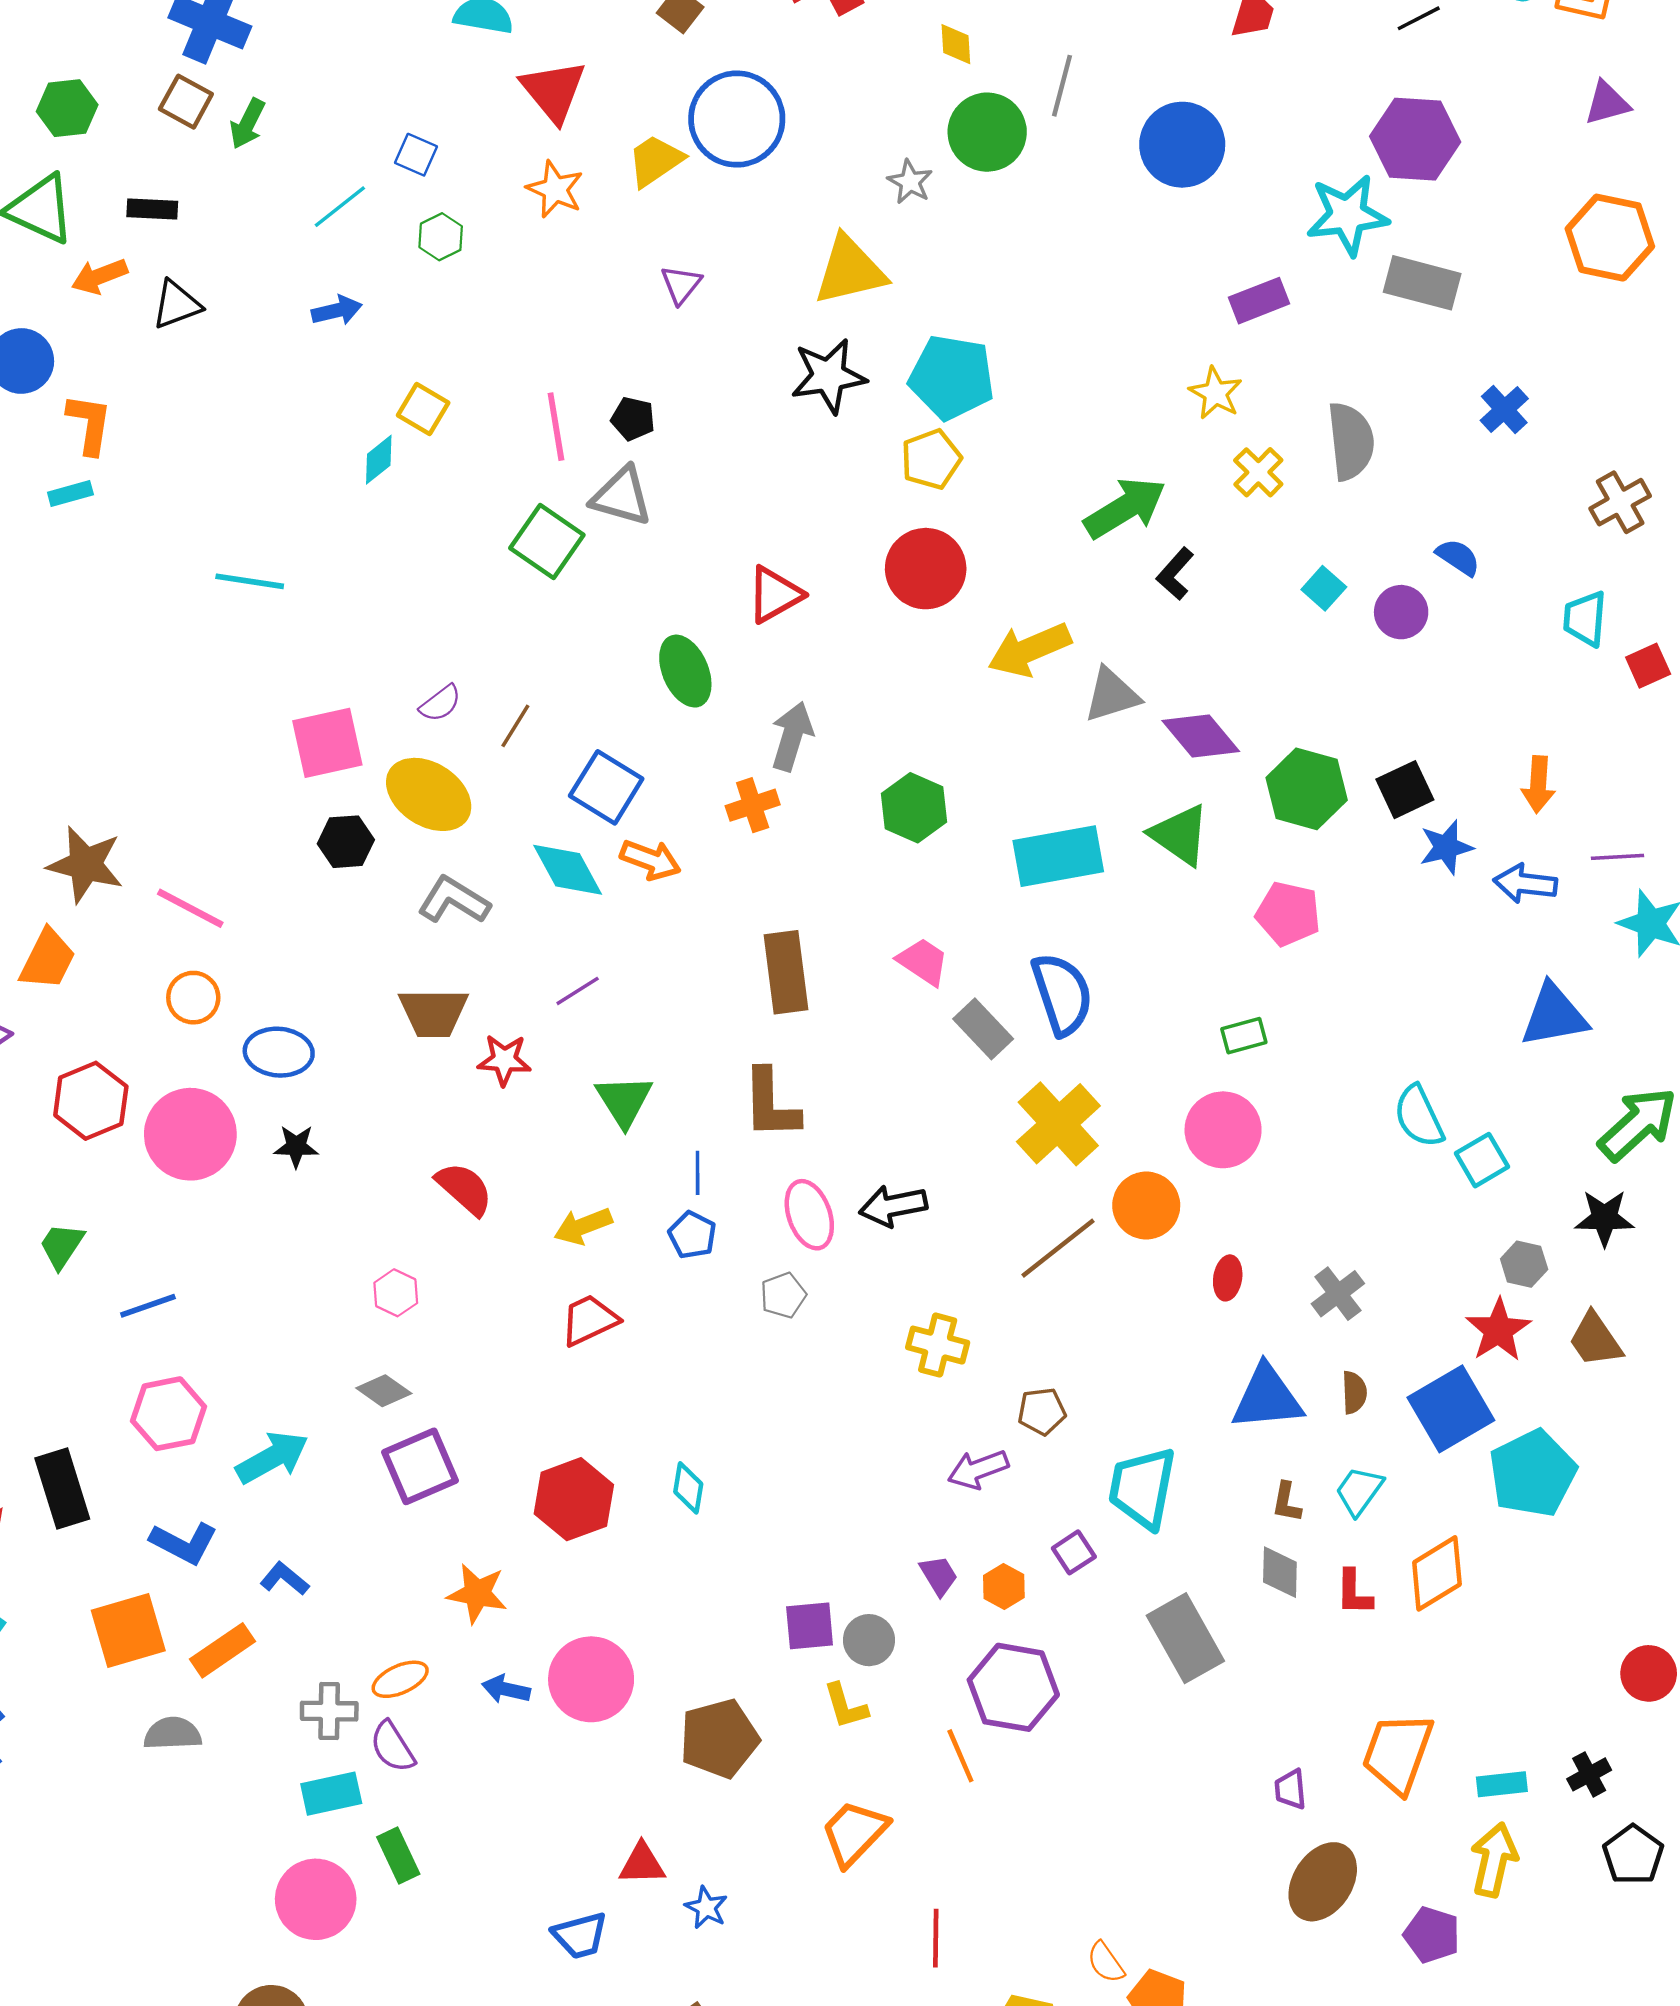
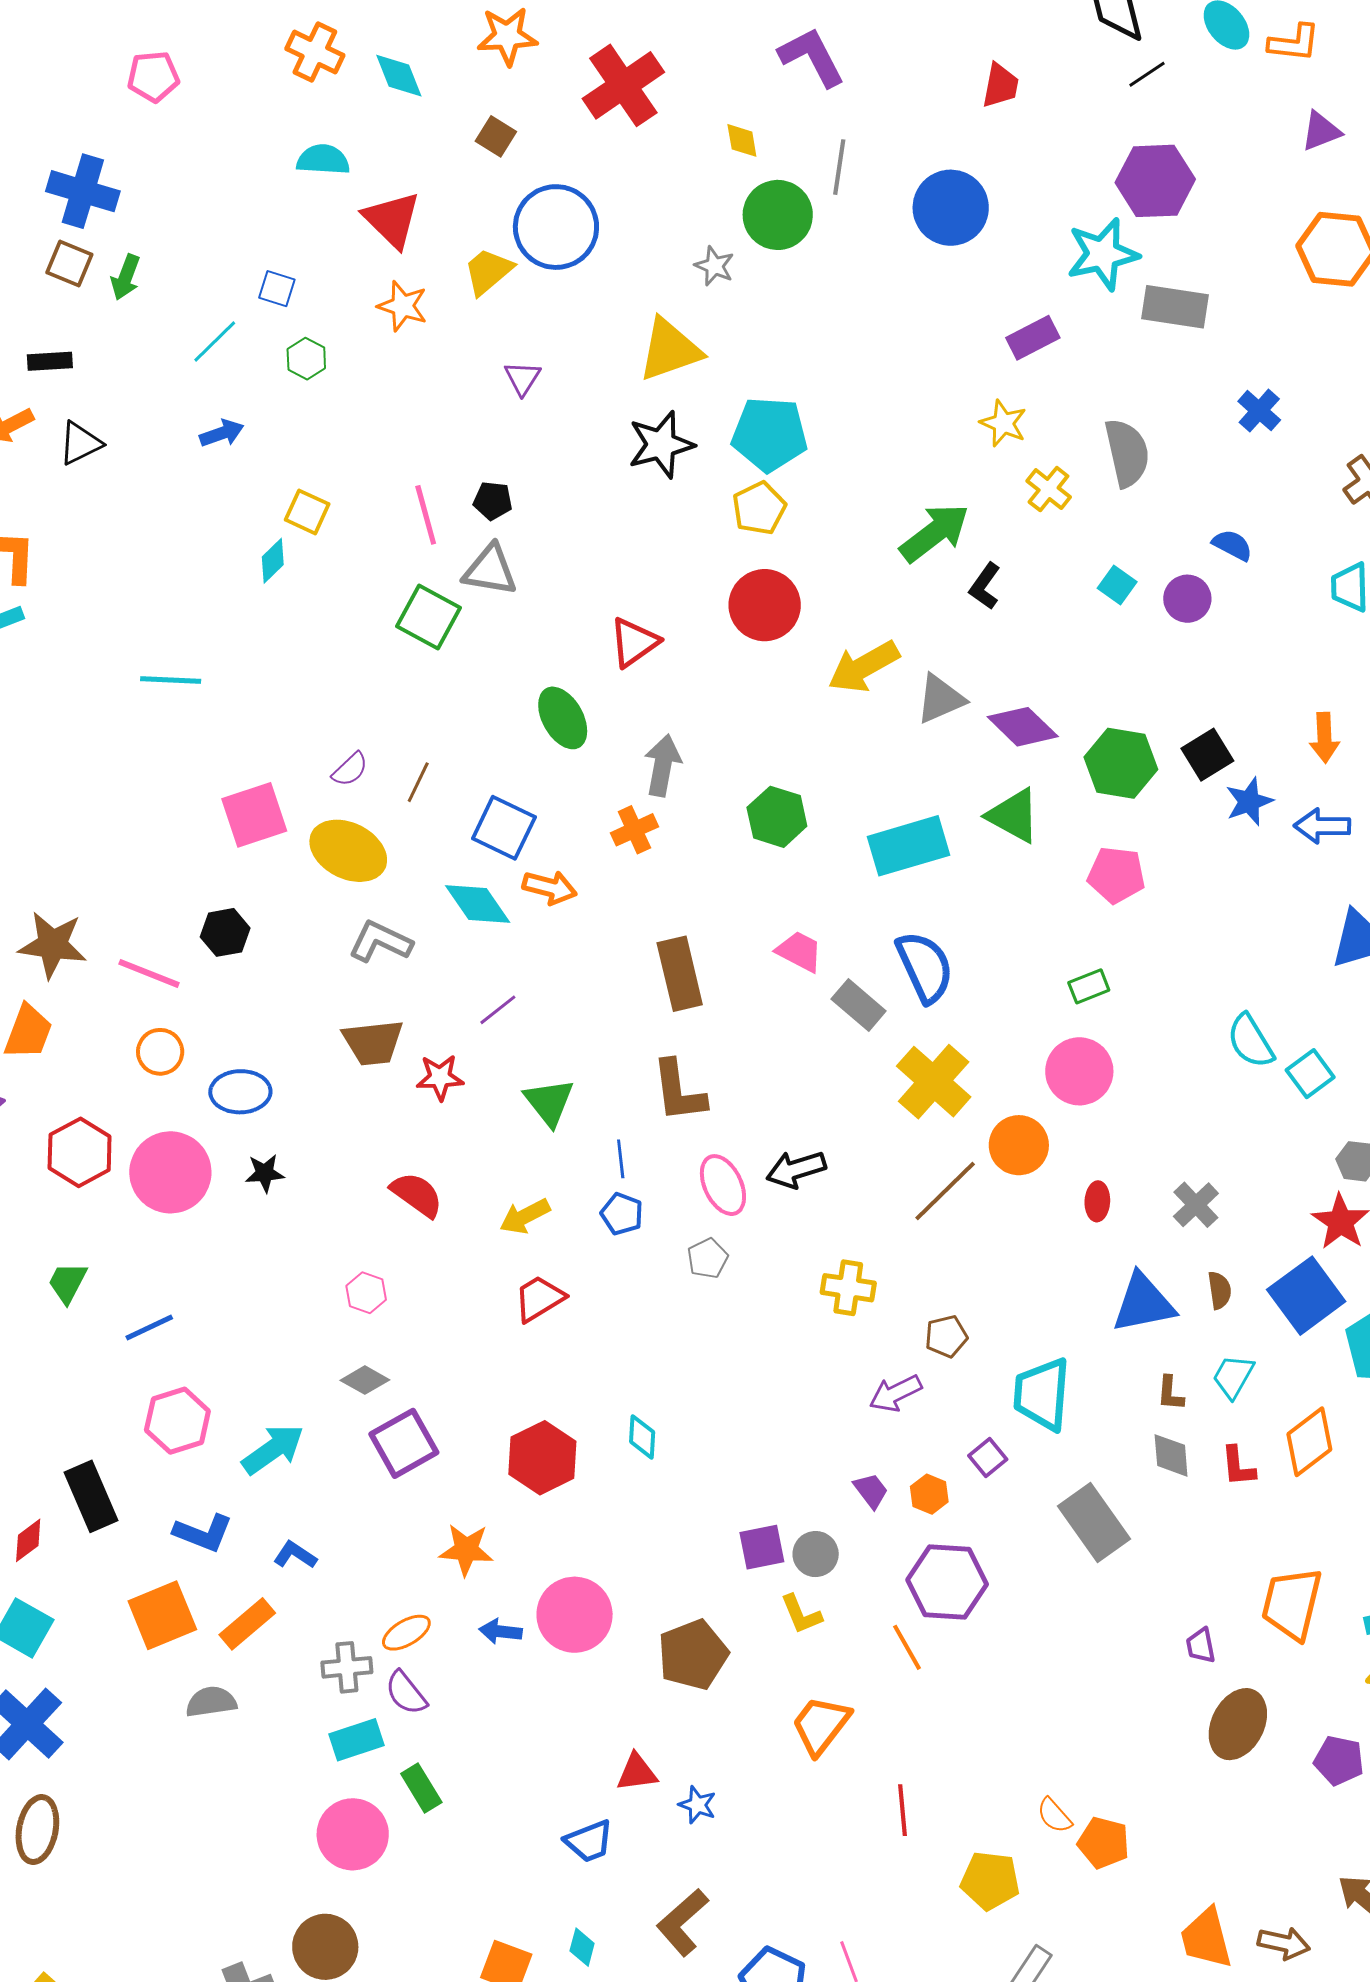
black hexagon: (346, 842) -> (225, 932), moved

